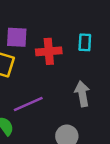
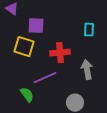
red cross: (49, 51) -> (60, 53), moved

